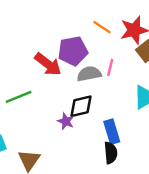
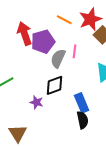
red arrow: (48, 64) -> (24, 33), moved, turned -140
gray semicircle: (89, 74) -> (58, 58), turned -48
purple star: (66, 121) -> (36, 102), moved

